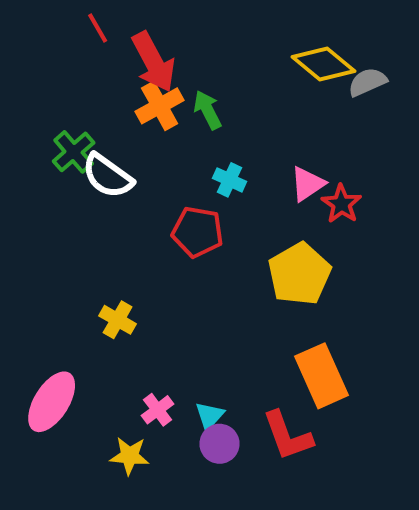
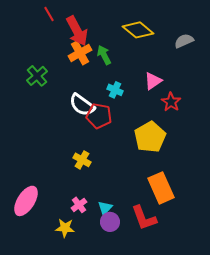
yellow diamond: (323, 64) -> (138, 30), moved
white semicircle: (108, 176) -> (82, 105), moved
pink triangle: (307, 184) -> (153, 81), moved
yellow cross: (118, 320) -> (82, 160), moved

